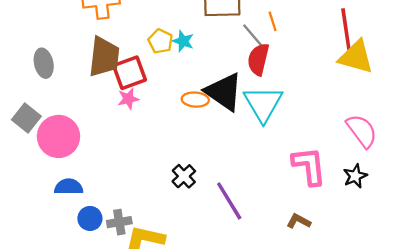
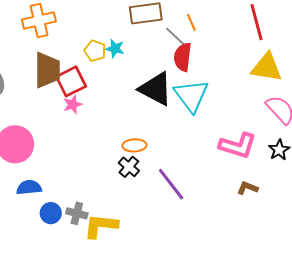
yellow triangle: (356, 57) -> (267, 67), moved
orange ellipse: (195, 100) -> (134, 145), moved
pink L-shape: (309, 166) -> (238, 146), turned 120
brown L-shape: (299, 221) -> (247, 188), moved
gray cross: (119, 222) -> (77, 213), turned 30

